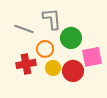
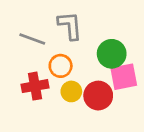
green circle: (71, 38) -> (112, 54), moved

